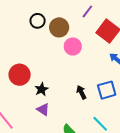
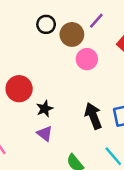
purple line: (87, 11) -> (96, 21), moved
black arrow: (81, 92) -> (93, 116), size x1.5

